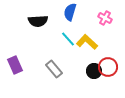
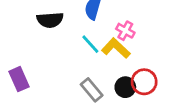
pink cross: (105, 18) -> (125, 31), moved
gray rectangle: (54, 69) -> (92, 90), moved

